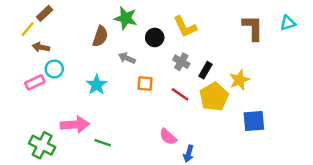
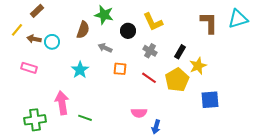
cyan triangle: (288, 23) -> (238, 19), size x1.5
yellow line: (28, 29) -> (17, 30), moved
cyan circle: (54, 69) -> (52, 42), moved
black rectangle: (206, 70) -> (180, 52), moved
pink rectangle: (35, 82) -> (29, 68), turned 42
pink arrow: (75, 125) -> (62, 103), turned -95
pink semicircle: (168, 137) -> (139, 113), turned -42
green cross: (42, 145) -> (35, 120), turned -35

